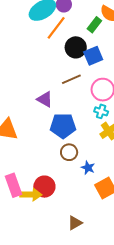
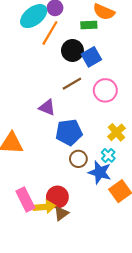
green rectangle: (94, 25) -> (89, 25), turned 56
cyan cross: (101, 111) -> (108, 155), moved, turned 32
blue star: (88, 168) -> (100, 172), size x1.6
brown triangle: (75, 223) -> (61, 213), moved

